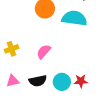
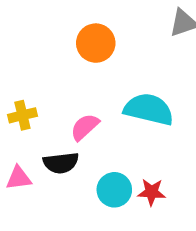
cyan semicircle: (74, 18) -> (149, 109), moved
black semicircle: (38, 81) -> (61, 163), moved

